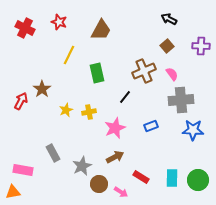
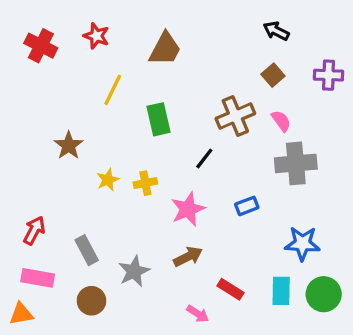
red arrow: (21, 101) -> (34, 230), moved
blue star: (193, 130) -> (302, 244), moved
brown circle: (99, 184) -> (91, 301), moved

